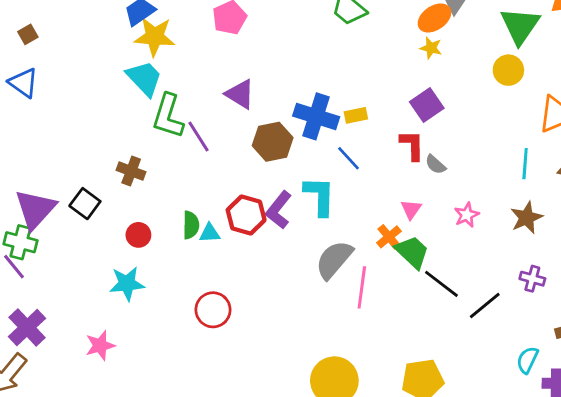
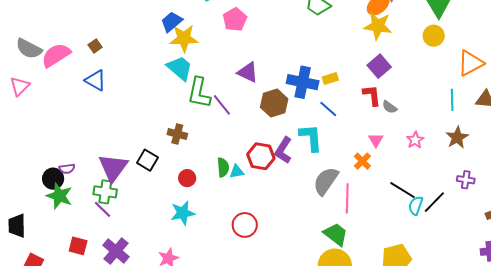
yellow star: (431, 48) -> (378, 26), size x1.8
green trapezoid: (412, 252) -> (336, 234), moved
cyan semicircle: (527, 360) -> (416, 206), moved

